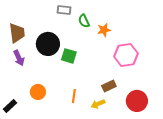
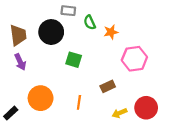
black circle: (48, 44) -> (51, 32), moved
brown rectangle: (109, 86) -> (108, 86), moved
orange circle: (38, 92) -> (41, 98), size x1.5
yellow arrow: (98, 104) -> (119, 113), moved

